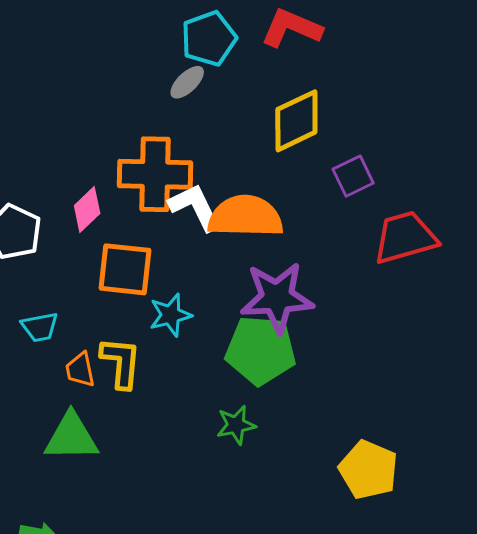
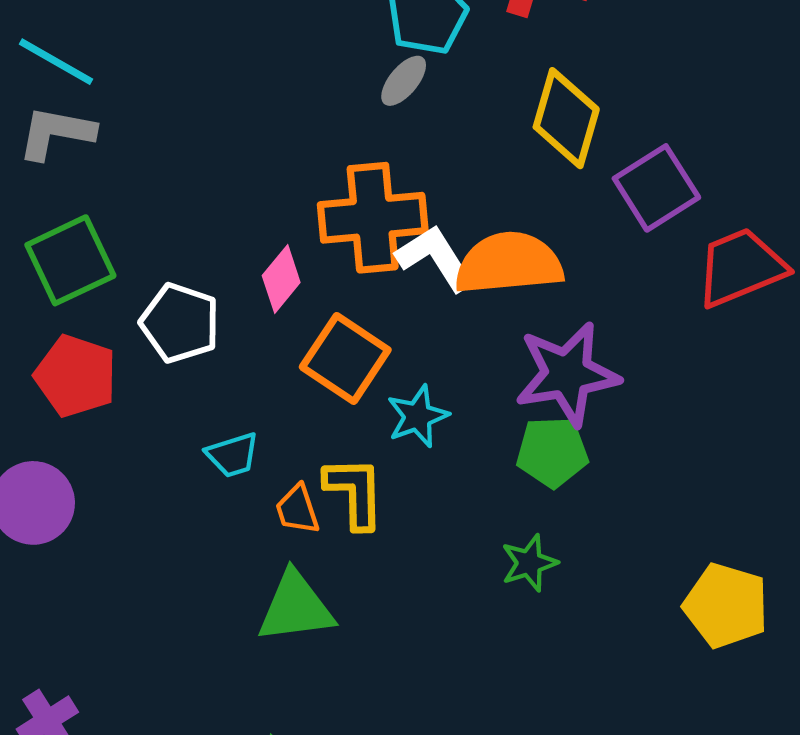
yellow diamond: (296, 121) -> (566, 118), turned -42
purple square: (353, 176) -> (656, 188), size x1.4
orange square: (125, 269) -> (345, 358), turned 34
green pentagon: (261, 350) -> (552, 452), size x0.7

